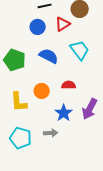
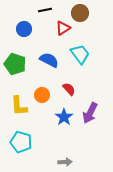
blue circle: (38, 27) -> (24, 29), moved
red semicircle: (69, 85) -> (69, 89), turned 48
gray arrow: (51, 133) -> (65, 162), moved

